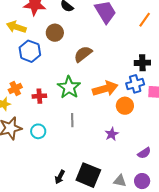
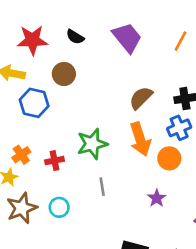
brown semicircle: (83, 54) -> (141, 98), moved
green star: (69, 87) -> (92, 144), turned 30
orange arrow: (105, 89) -> (140, 139), turned 95

